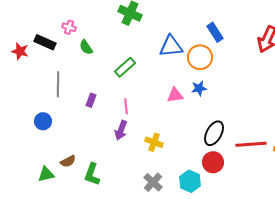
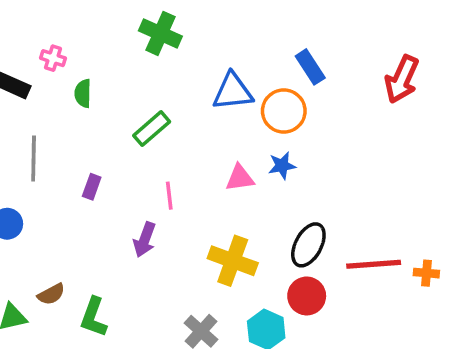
green semicircle: (86, 47) -> (83, 93), turned 35
pink line: (126, 106) -> (169, 196), moved
yellow cross: (154, 142) -> (233, 261), moved, size x1.5

